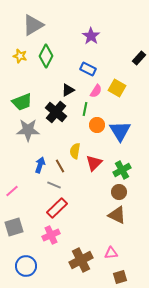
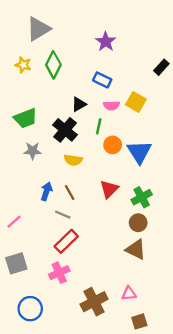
pink semicircle: (96, 91) -> (111, 105), turned 56
gray star: (28, 130) -> (33, 151), size x0.7
yellow semicircle: (75, 151) -> (73, 160), moved, turned -91

